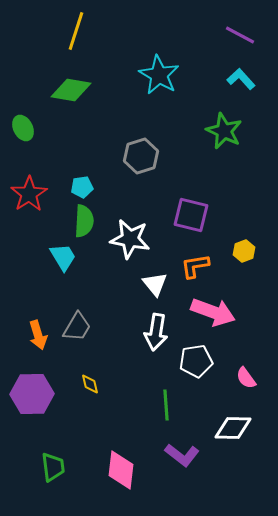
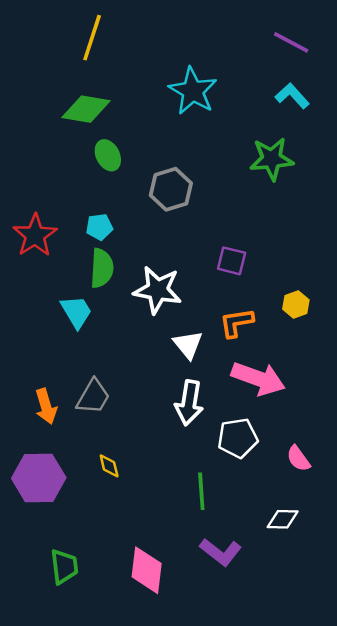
green ellipse: (23, 128) -> (108, 155), moved
green star: (224, 131) -> (272, 159), turned -30
purple square: (191, 215) -> (232, 261), size x0.7
white diamond: (233, 428) -> (283, 519), size x0.7

